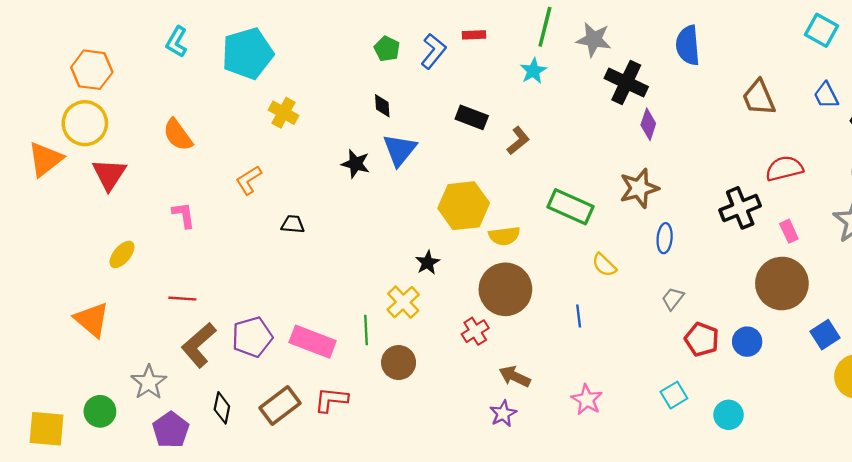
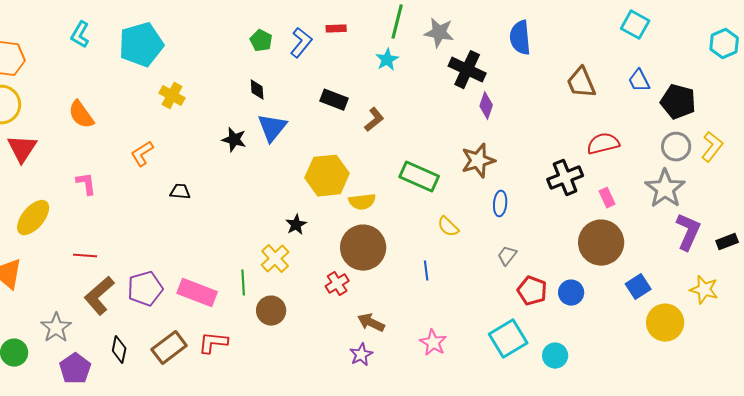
yellow ellipse: (122, 254) -> (33, 218), size x1.5
cyan square: (674, 395) -> (508, 339), size x1.6

